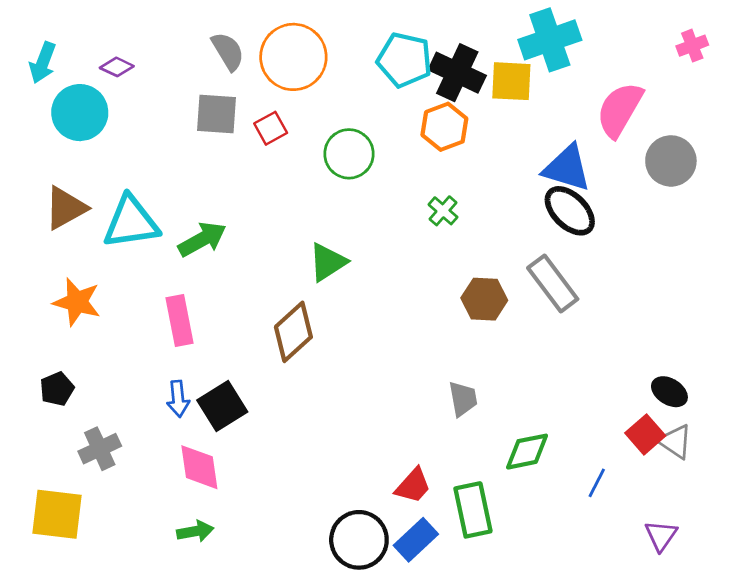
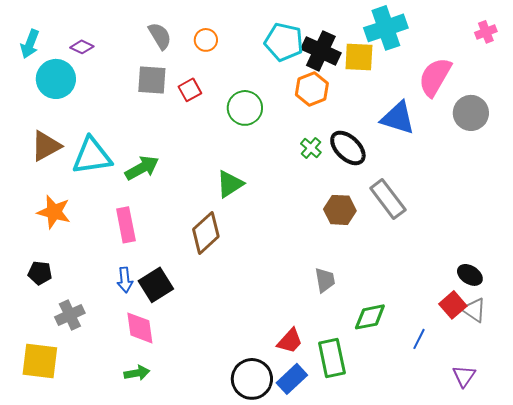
orange circle: (293, 57) -> (206, 40), size x0.5
black ellipse: (570, 211) -> (348, 148), moved
black pentagon: (57, 389) -> (40, 273), turned 30

